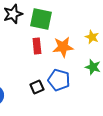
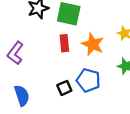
orange star: (63, 47) -> (93, 44), turned 30

